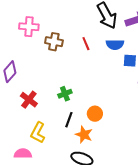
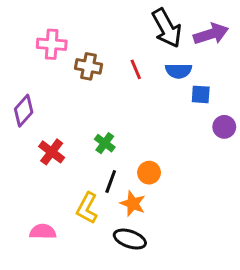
green cross: (65, 94) -> (105, 143), turned -32
yellow L-shape: (38, 133) -> (87, 208), moved

